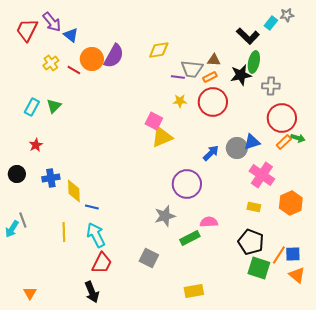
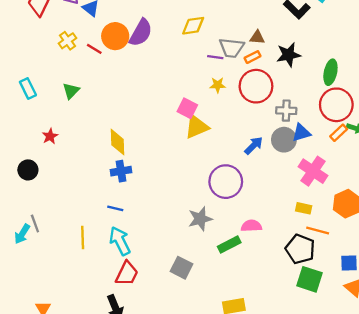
green ellipse: (254, 62) -> (330, 72), moved
gray cross: (271, 86) -> (286, 111), moved
cyan rectangle: (32, 107) -> (28, 88), moved, turned -54
blue cross: (51, 178) -> (121, 171), moved
yellow diamond: (74, 191) -> (118, 142), moved
orange line: (279, 255) -> (318, 230), moved, turned 72

